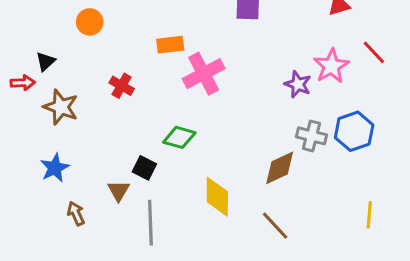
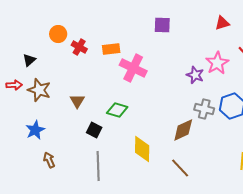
pink cross: (204, 74) -> (133, 68), turned -36
red arrow: (23, 83) -> (14, 85), moved
red cross: (122, 86) -> (79, 47), moved
brown triangle: (119, 191) -> (77, 101), moved

